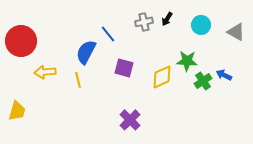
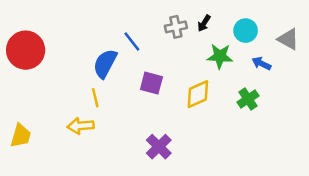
green star: (187, 61) -> (220, 56), moved
yellow arrow: (45, 72) -> (81, 126), moved
blue arrow: (224, 75) -> (261, 64), moved

